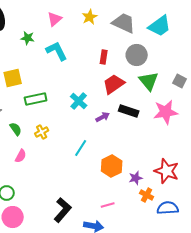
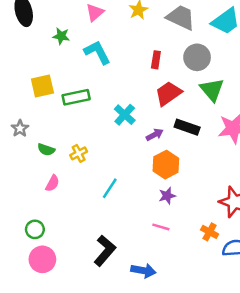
green rectangle: (36, 99) -> (76, 97), moved
green semicircle: (16, 129) -> (46, 150), turned 144
cyan line: (81, 148) -> (110, 188), moved
orange hexagon: (112, 166) -> (166, 165), moved
purple star: (136, 178) -> (167, 196), moved
pink line: (108, 205) -> (161, 227), moved, turned 32

